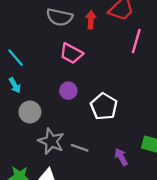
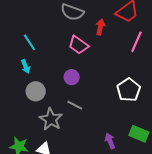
red arrow: (91, 20) -> (100, 27), moved
white pentagon: (104, 106) -> (129, 90), moved
gray line: (80, 148) -> (75, 105), moved

